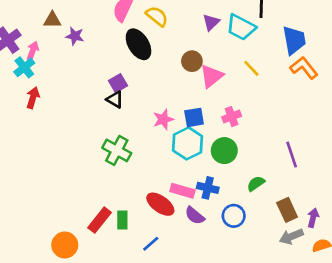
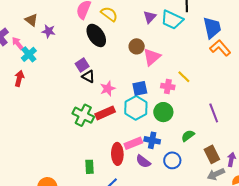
brown triangle: (52, 20) -> (31, 20), turned 40
pink arrow: (33, 51) -> (18, 43), turned -56
cyan cross: (24, 67) -> (29, 54), moved
yellow line: (251, 68) -> (184, 77), moved
black triangle: (115, 99) -> (88, 76), moved
pink cross: (232, 117) -> (168, 86), turned 32
pink star: (163, 119) -> (108, 89), moved
pink rectangle: (182, 191) -> (133, 143), turned -36
red ellipse: (160, 204) -> (117, 154), turned 55
red rectangle: (100, 220) -> (105, 113), moved, turned 30

